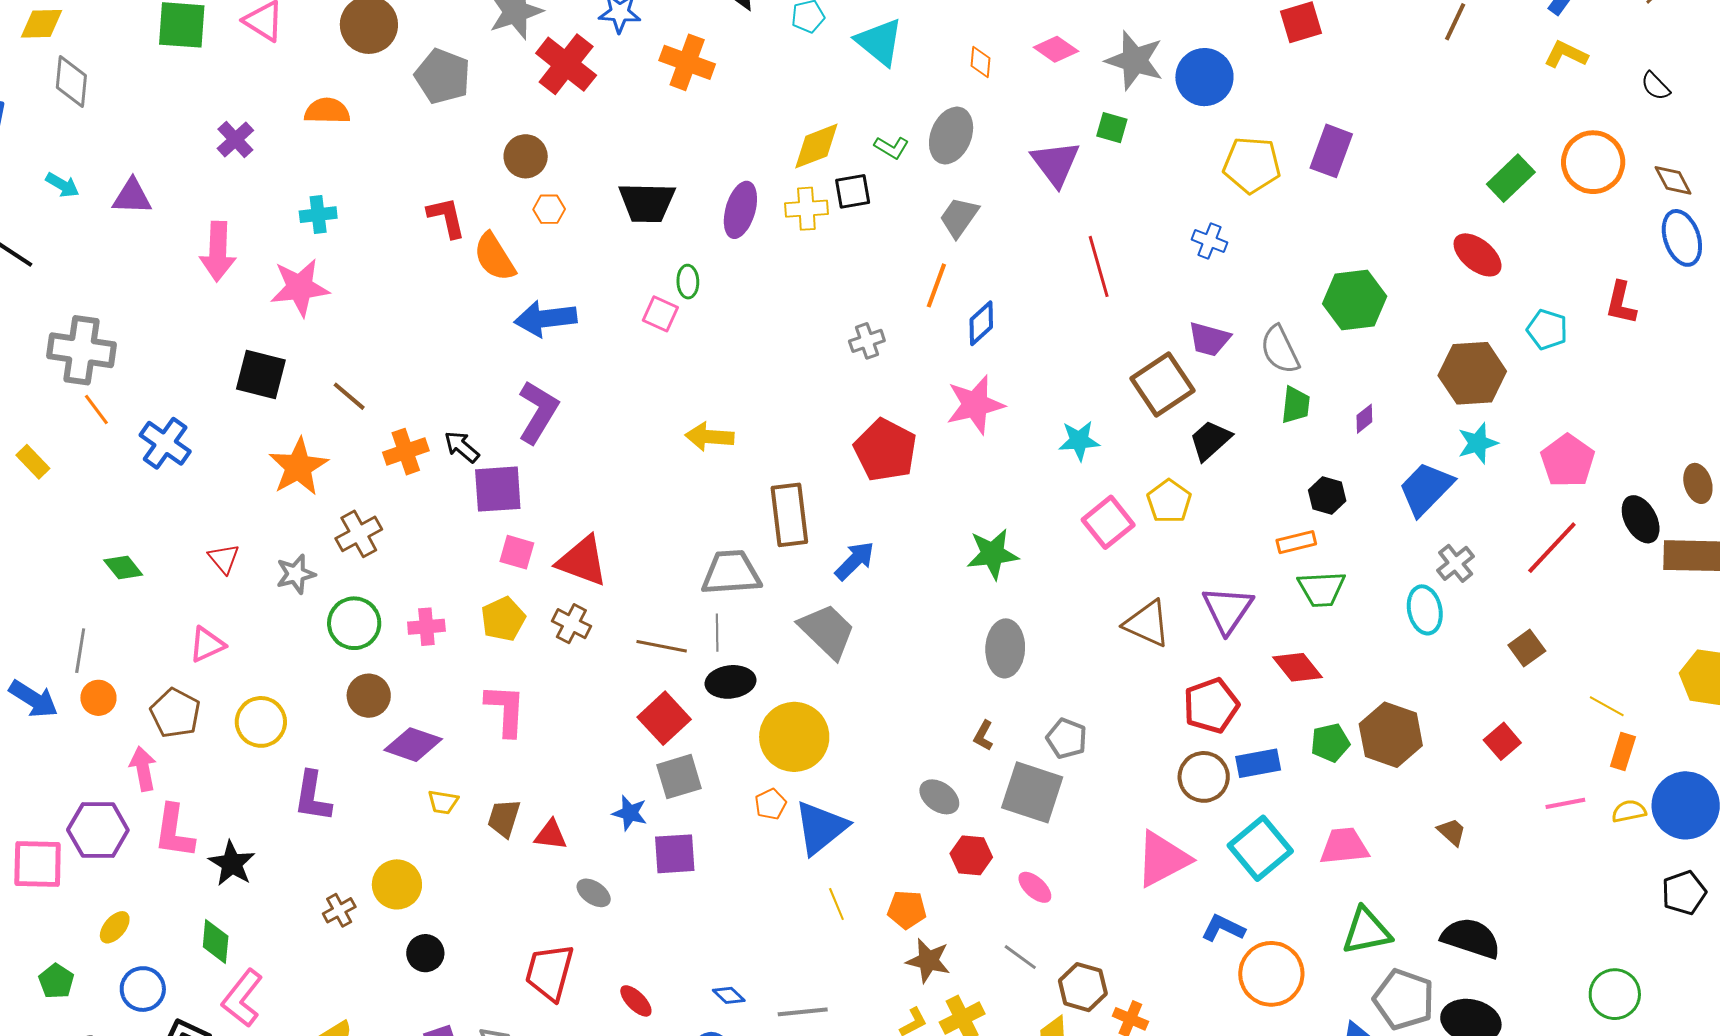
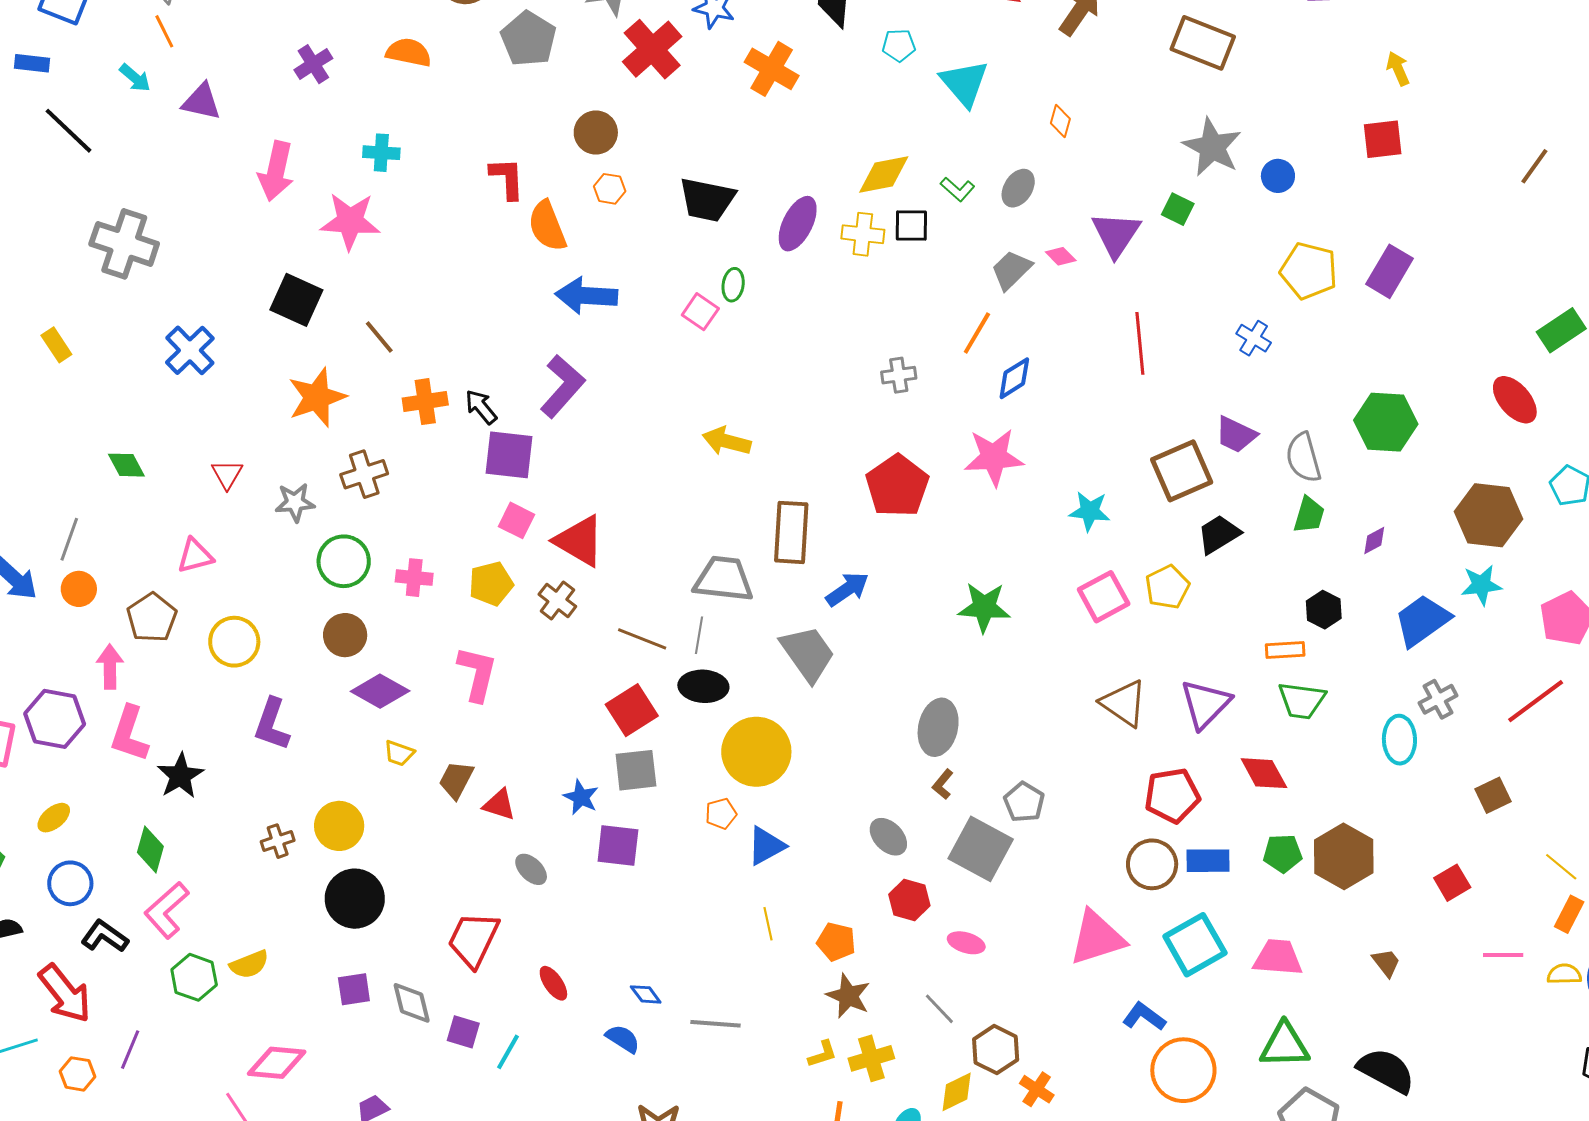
pink diamond: (1056, 49) -> (1061, 256), moved, size x0.7
blue circle: (1204, 77) -> (1278, 176), size x0.6
gray ellipse: (951, 136) -> (1018, 188), size x0.7
orange line: (96, 410) -> (164, 31), moved
gray ellipse: (1005, 648) -> (938, 727), moved
blue triangle: (821, 828) -> (766, 846), size x0.7
pink ellipse: (1035, 887) -> (966, 943), turned -36
black circle: (425, 953) -> (355, 899), size x1.6

